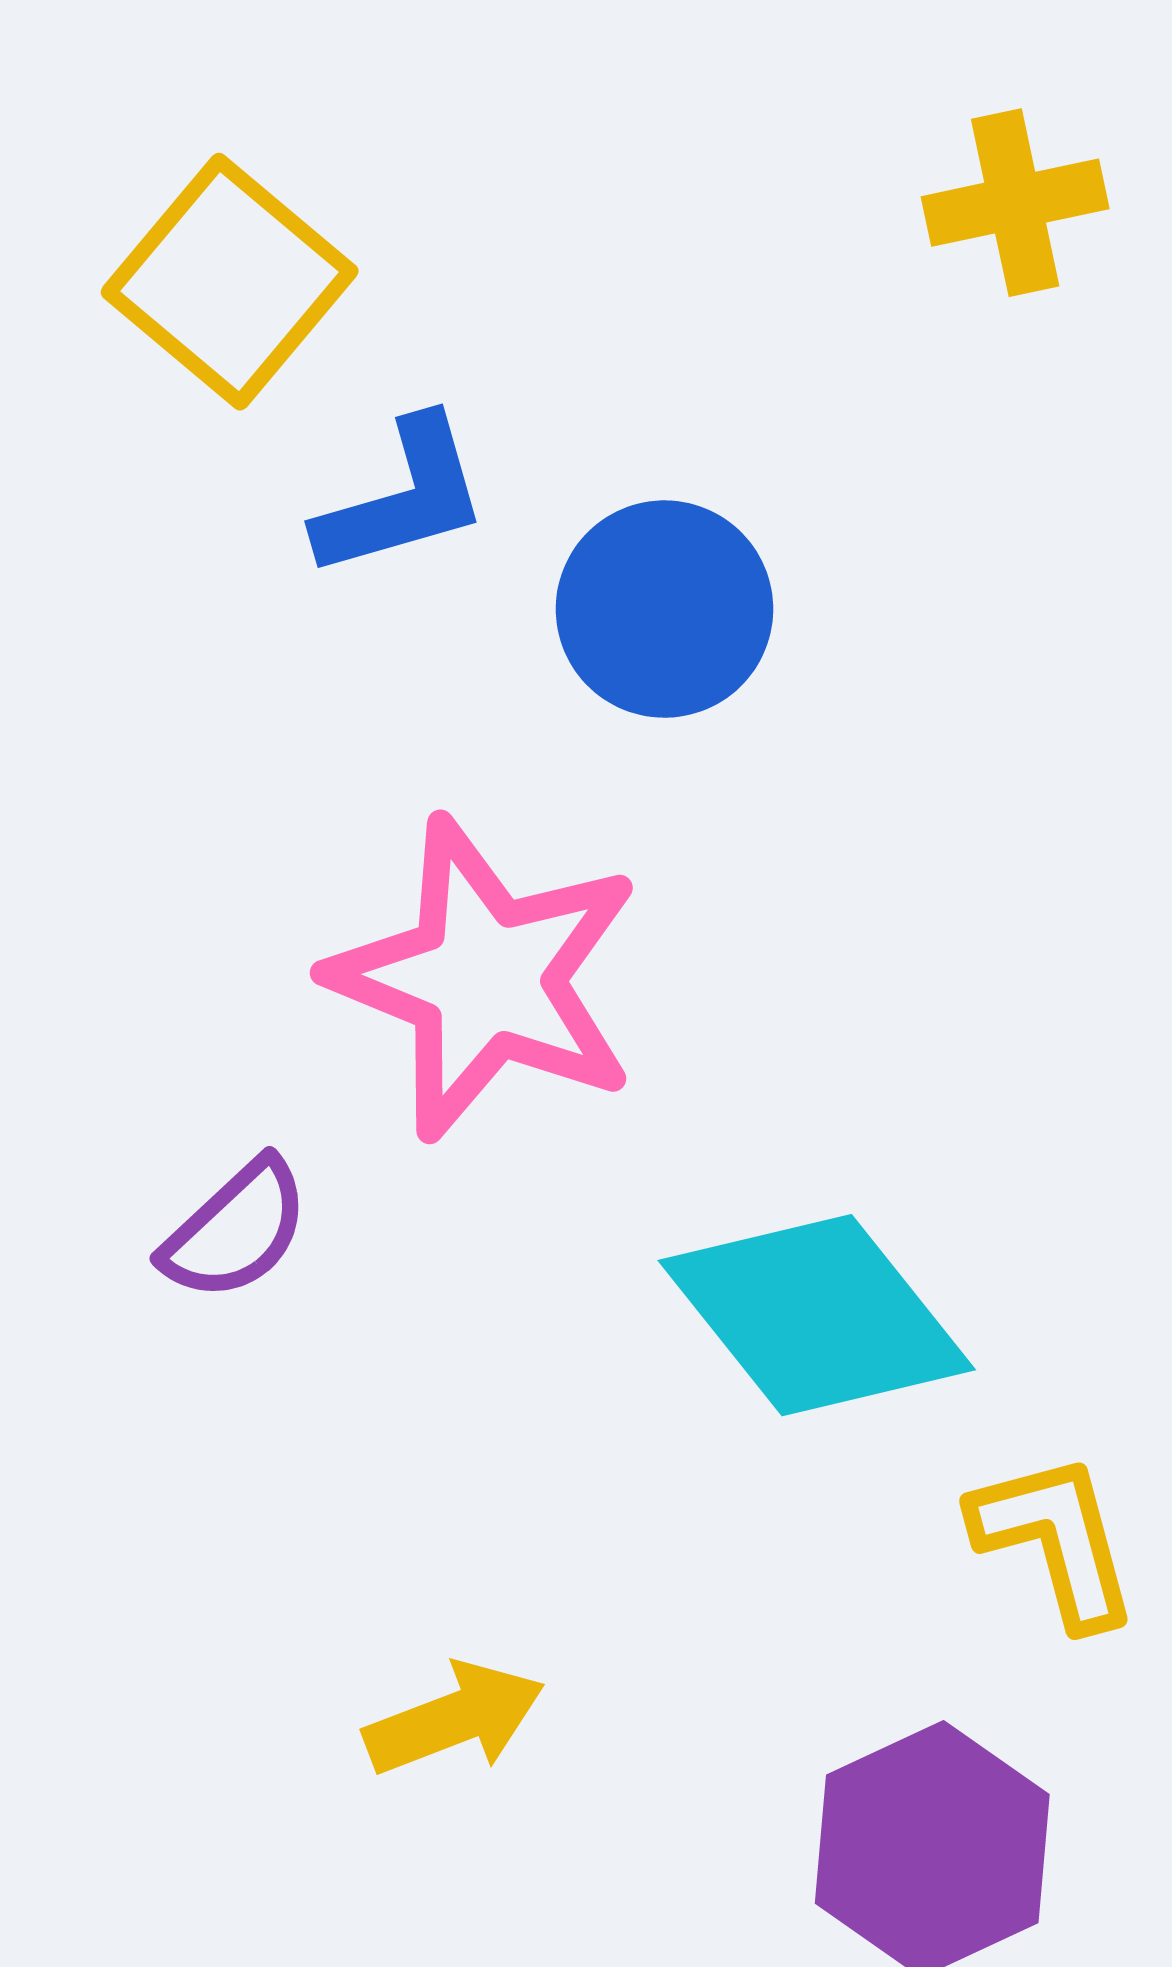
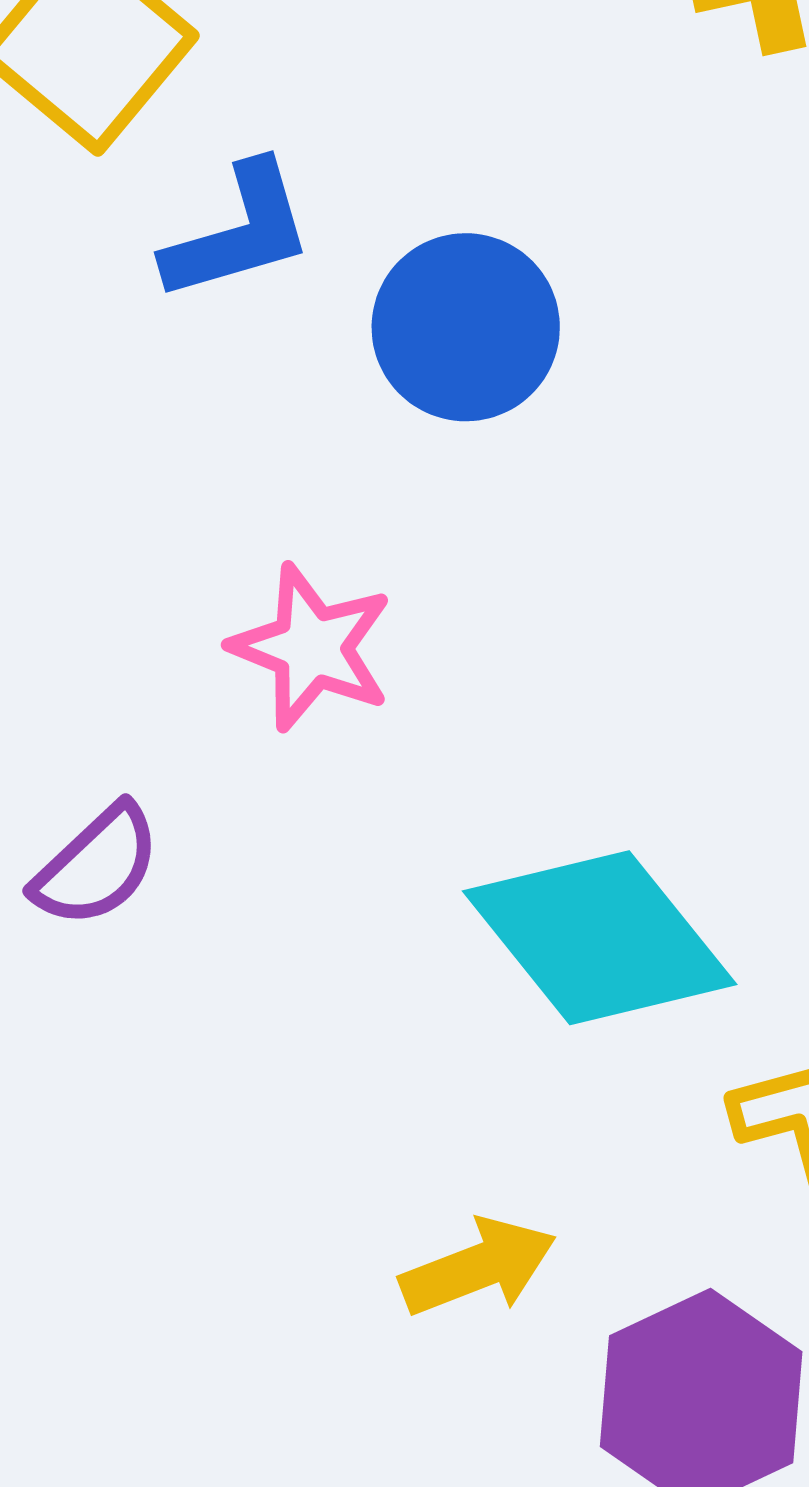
pink star: (485, 979) -> (312, 648), size x0.6
yellow arrow: (455, 1719) -> (478, 1267), moved

